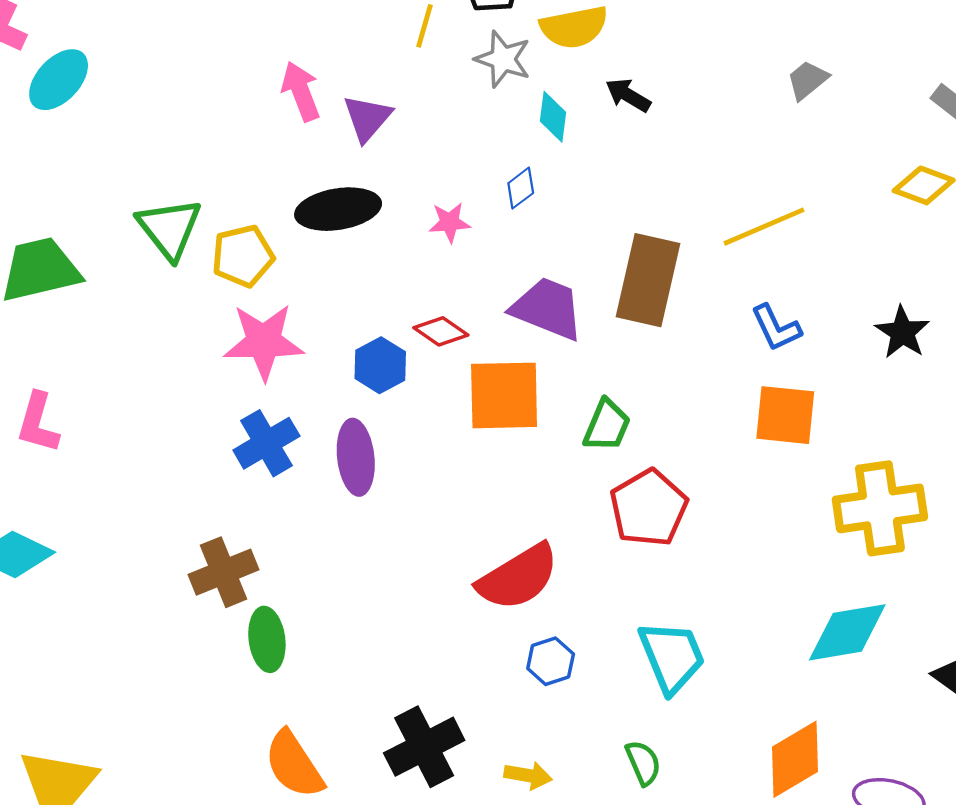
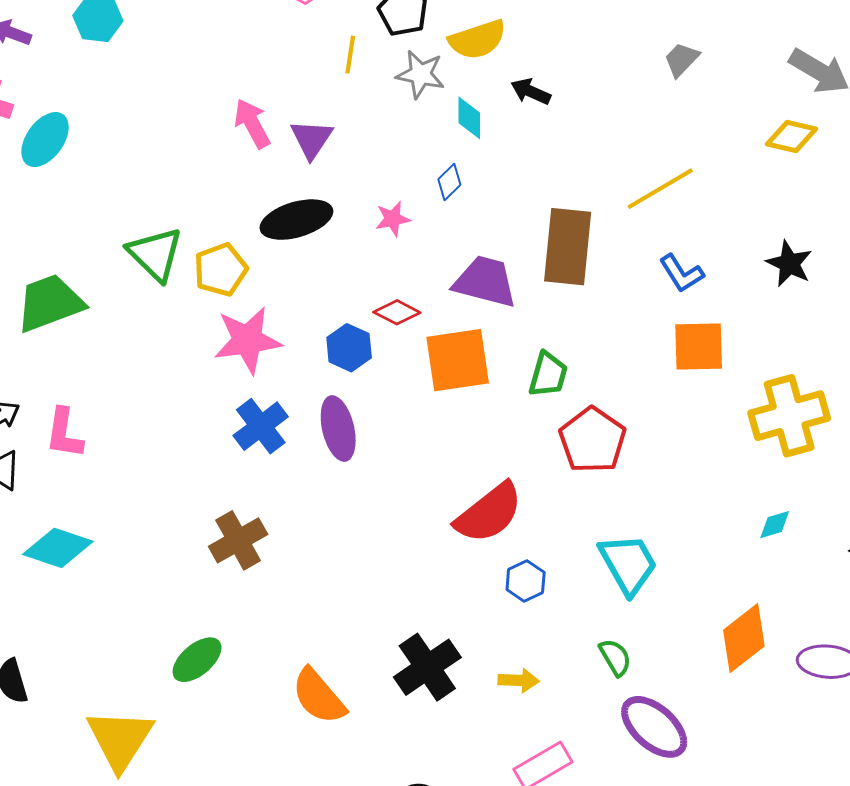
cyan diamond: (847, 632) -> (775, 525), size x0.5
green ellipse: (267, 639) -> (197, 660), moved, turned 64

